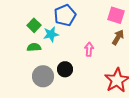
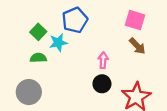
brown arrow: (118, 37) -> (137, 46), turned 105
black circle: (65, 69) -> (102, 84), moved
gray circle: (43, 76) -> (29, 92), moved

